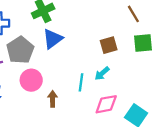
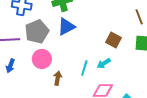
brown square: (109, 45) -> (113, 40), turned 35

